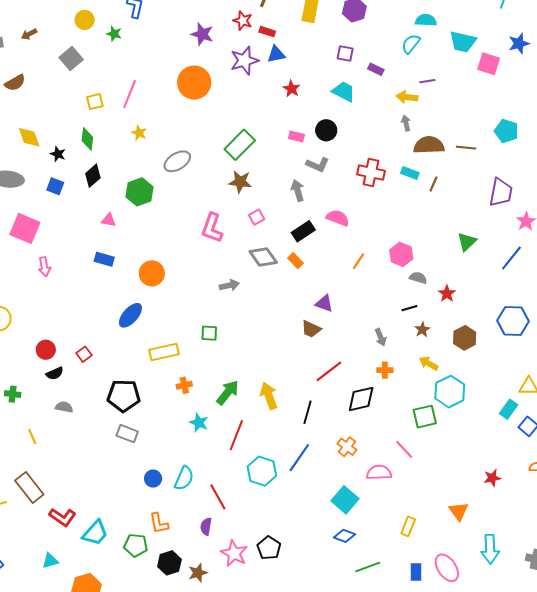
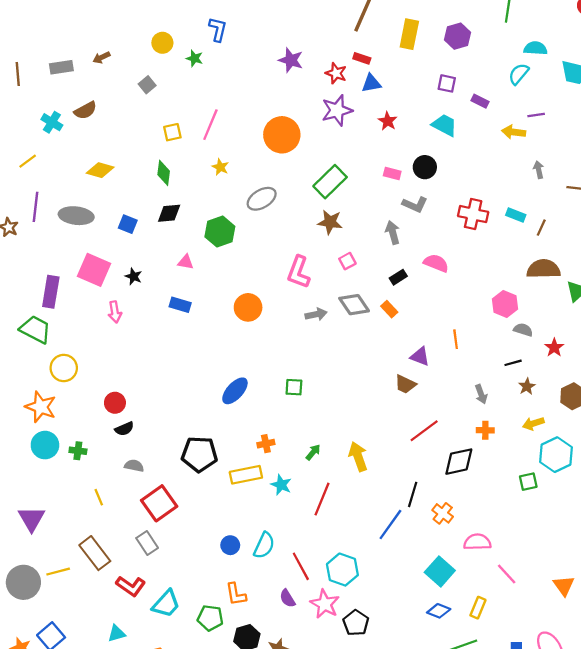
red star: (243, 21) -> (336, 73), moved
gray square: (71, 58) -> (147, 85), size x0.7
purple star: (244, 61) -> (337, 110), moved
orange circle: (194, 83) -> (282, 135), moved
gray arrow: (406, 123) -> (539, 170), moved
yellow diamond: (29, 137) -> (100, 170), turned -55
brown semicircle: (429, 145) -> (543, 269), moved
black star: (58, 154) -> (134, 276), moved
black diamond: (93, 176) -> (169, 213), turned 35
black rectangle: (303, 231) -> (398, 277), size x0.7
orange line: (358, 261) -> (456, 339), moved, turned -42
orange circle: (152, 273) -> (248, 307), moved
gray arrow: (229, 285) -> (316, 314), moved
blue ellipse: (130, 315) -> (235, 391), moved
yellow rectangle: (164, 352) -> (246, 475), moved
red square: (84, 354) -> (159, 503), moved, size x2.0
yellow arrow: (429, 363) -> (533, 424), turned -48
green arrow: (228, 392) -> (313, 452), size x0.6
black line: (307, 412) -> (413, 494), moved
green square: (425, 417) -> (528, 482), size x0.7
gray rectangle: (127, 434) -> (147, 543), moved, turned 35
pink line: (404, 449) -> (507, 574), moved
cyan hexagon: (262, 471) -> (342, 570), moved
purple semicircle: (206, 526) -> (287, 598), turned -42
yellow rectangle: (408, 526) -> (478, 608), moved
pink star: (234, 553) -> (325, 604), moved

